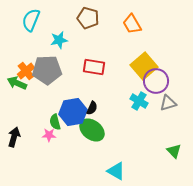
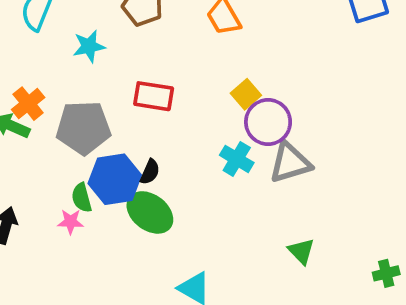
yellow square: (144, 66) -> (246, 94), size x0.6
gray pentagon: (47, 70) -> (83, 128), moved
gray triangle: (168, 103) -> (290, 163), size x1.4

